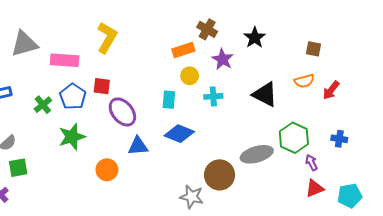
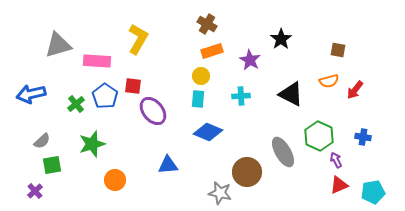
brown cross: (207, 29) -> (207, 24), moved
yellow circle: (190, 76) -> (201, 76), moved
green star: (72, 137) -> (92, 144), moved
blue triangle: (138, 146) -> (168, 165), moved
gray ellipse: (257, 154) -> (283, 152), turned 76
orange circle: (107, 170) -> (115, 180), moved

